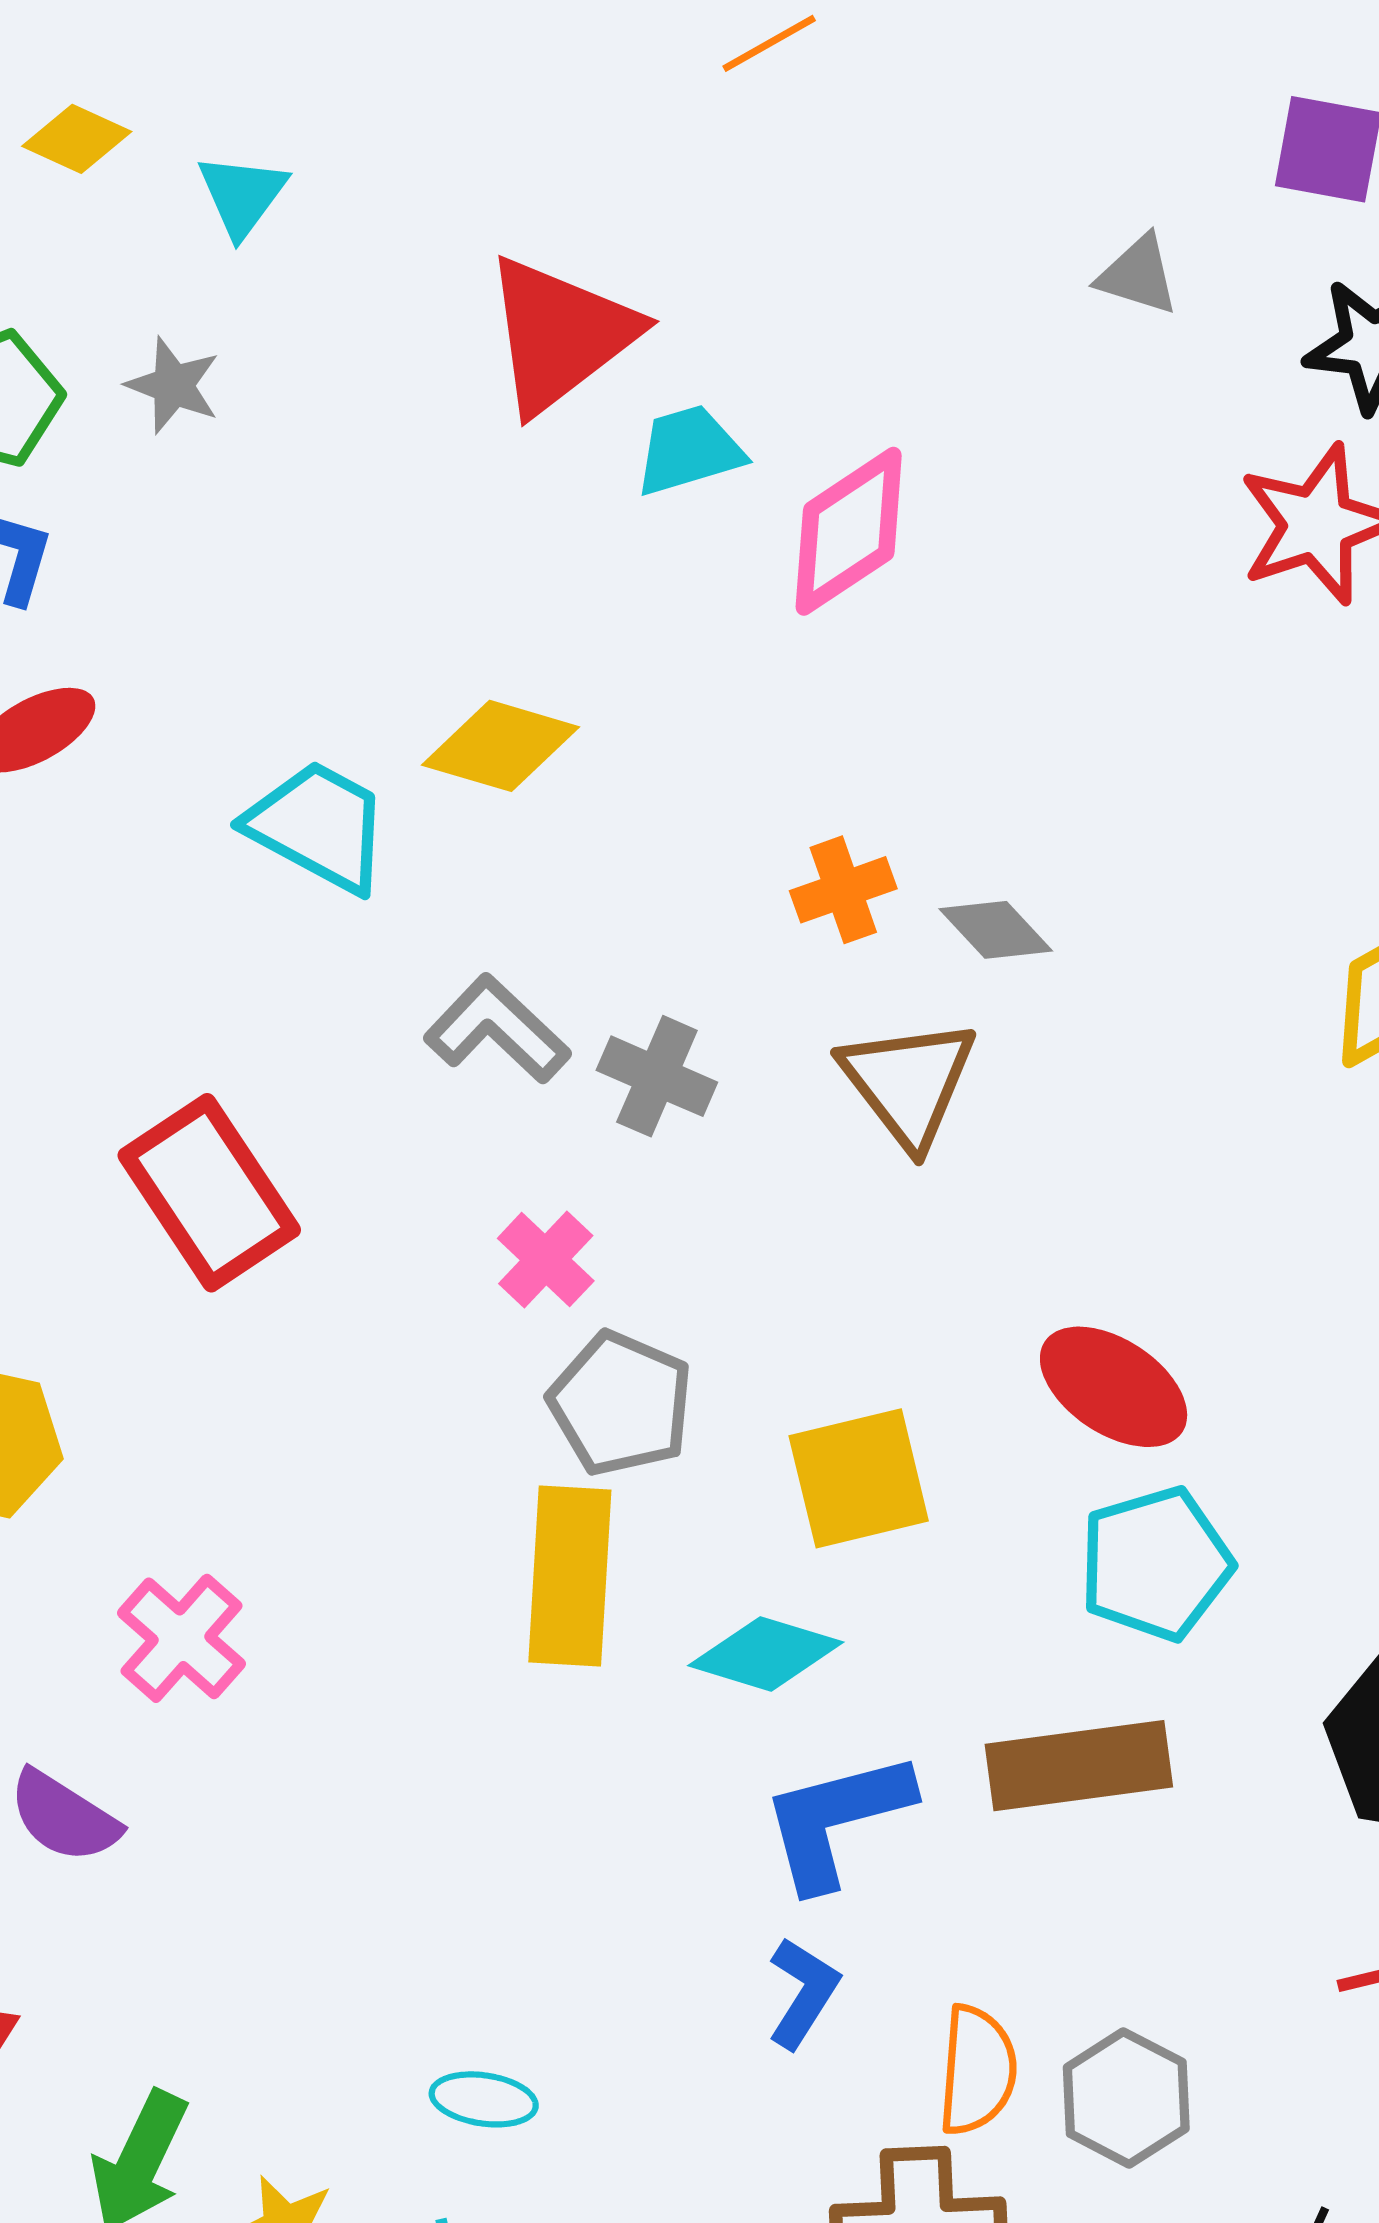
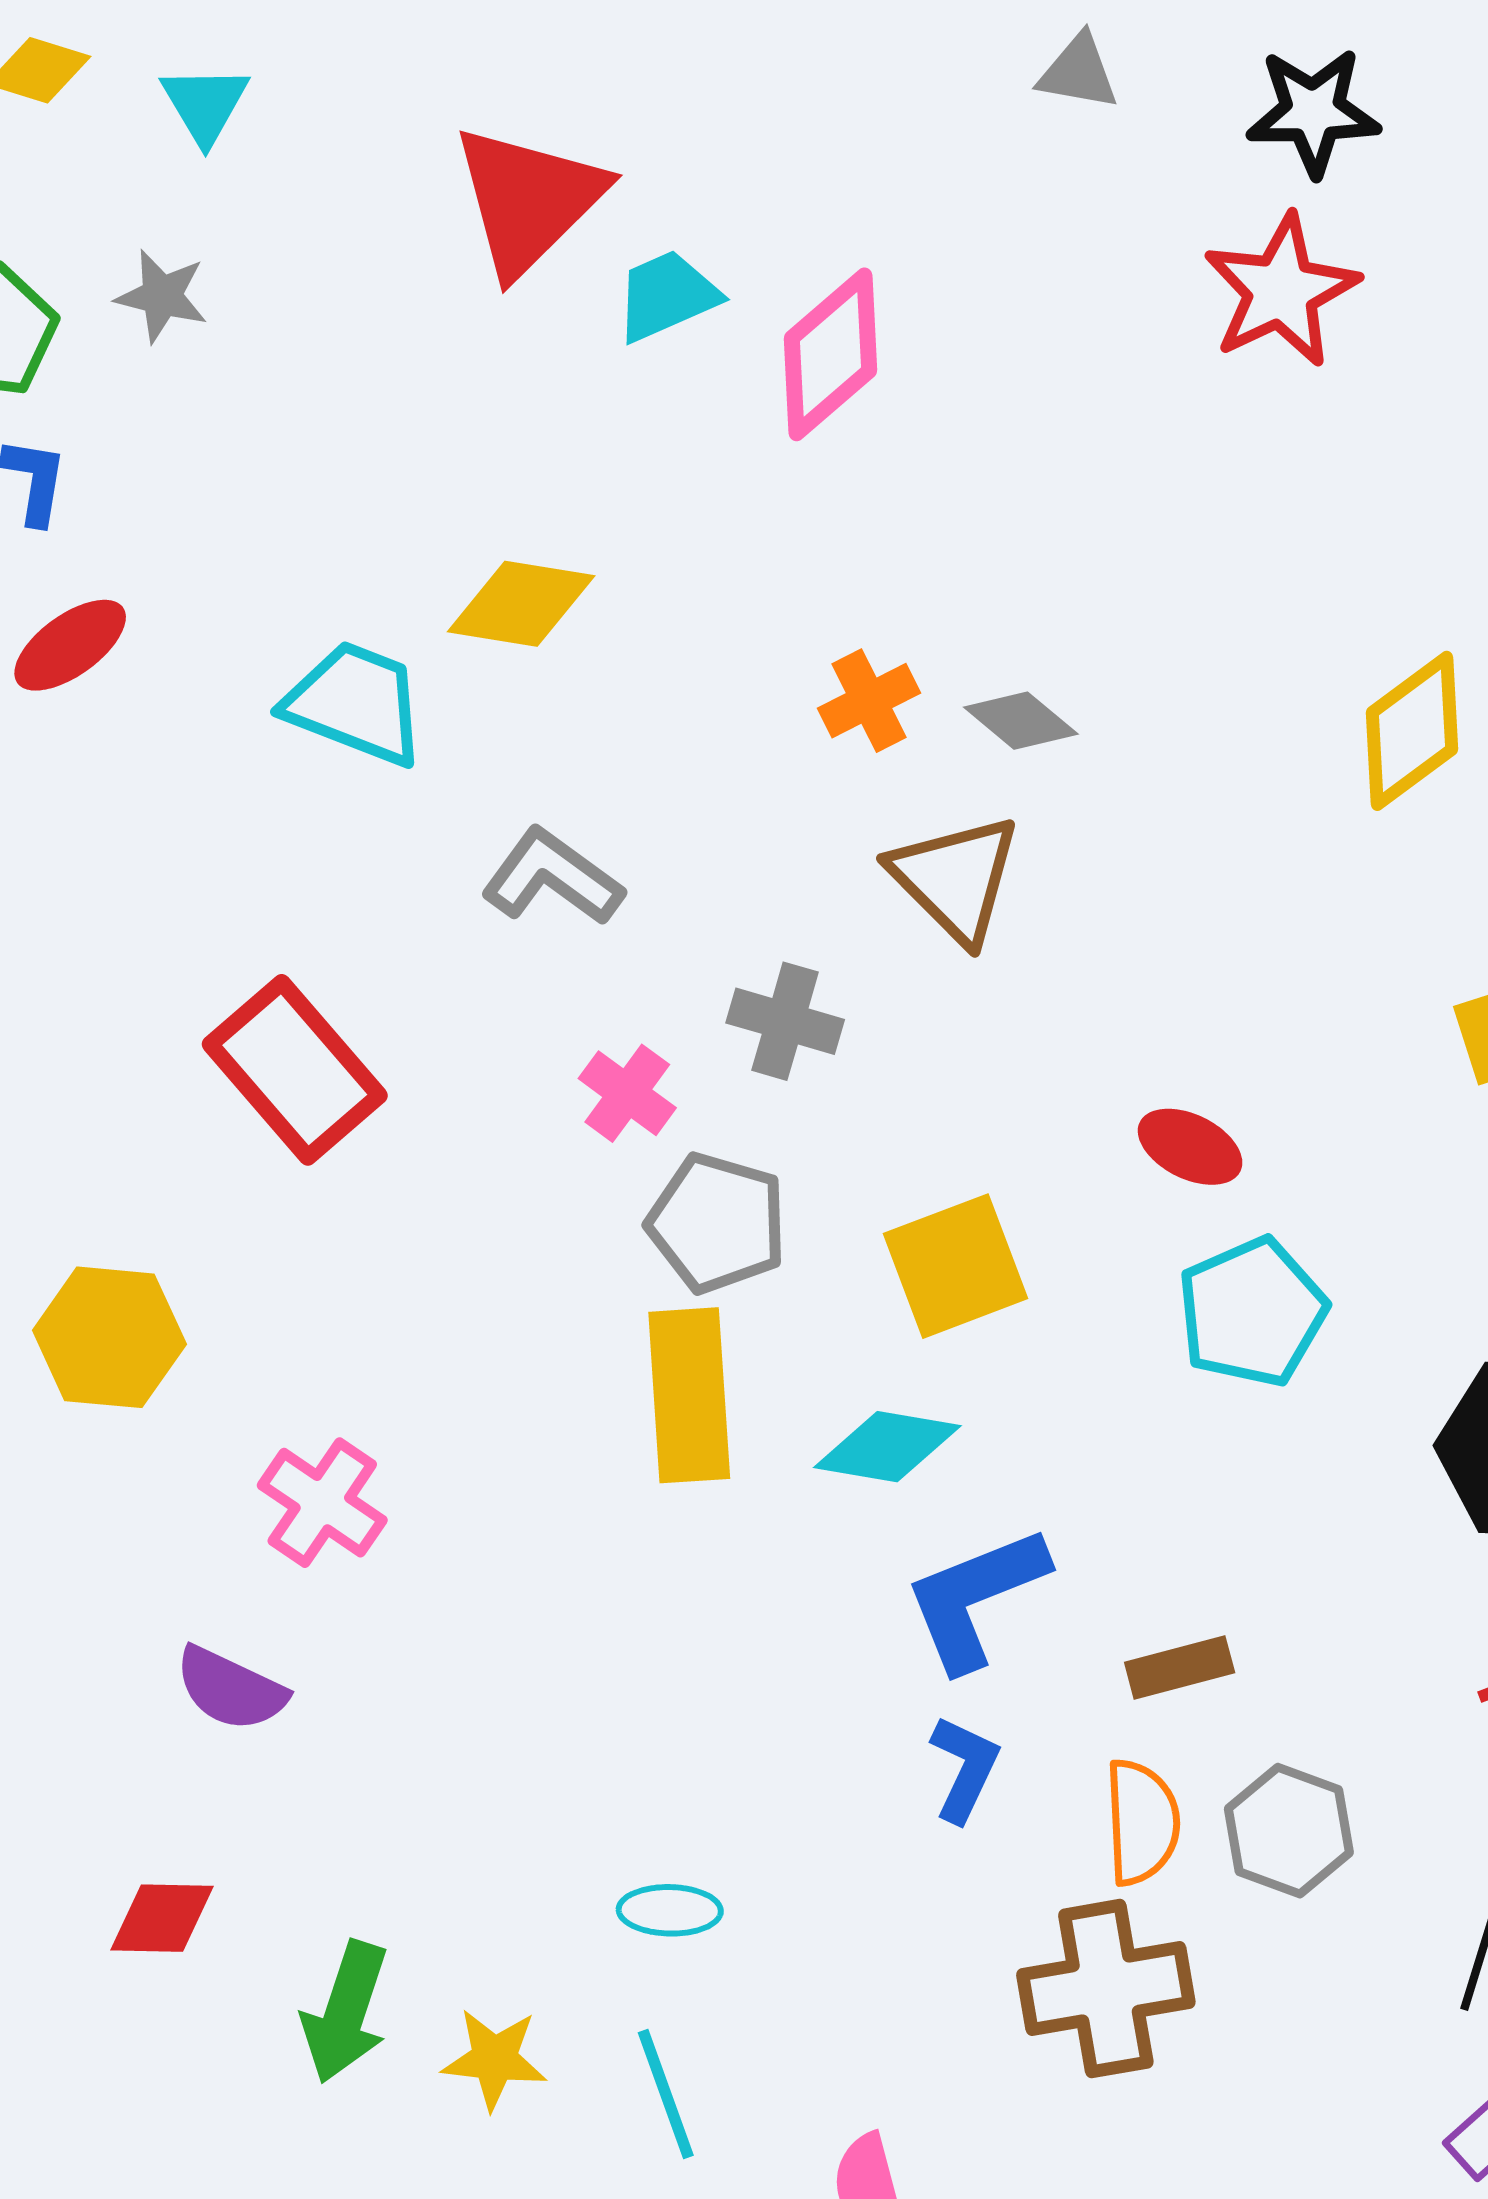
gray cross: (657, 1076) -> (785, 1021), moved
red ellipse: (1114, 1387) -> (1190, 1147), size x0.7
brown rectangle: (1079, 1766) -> (1180, 1667), moved, size x0.6

